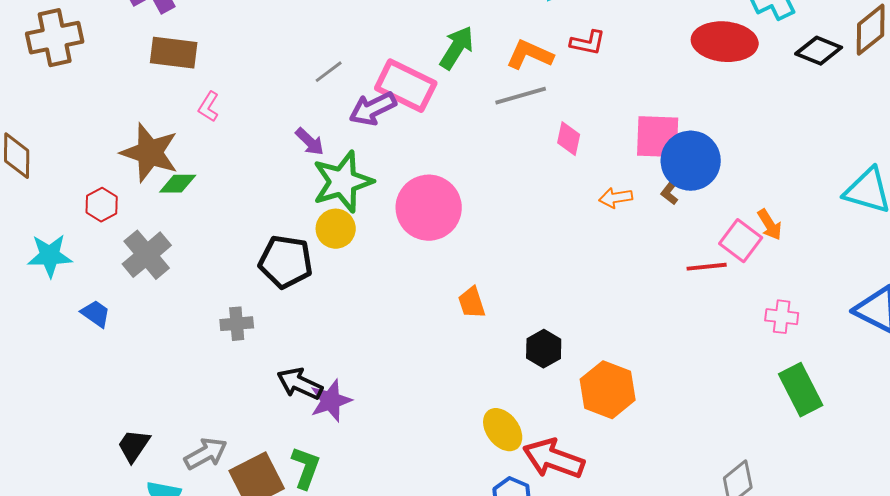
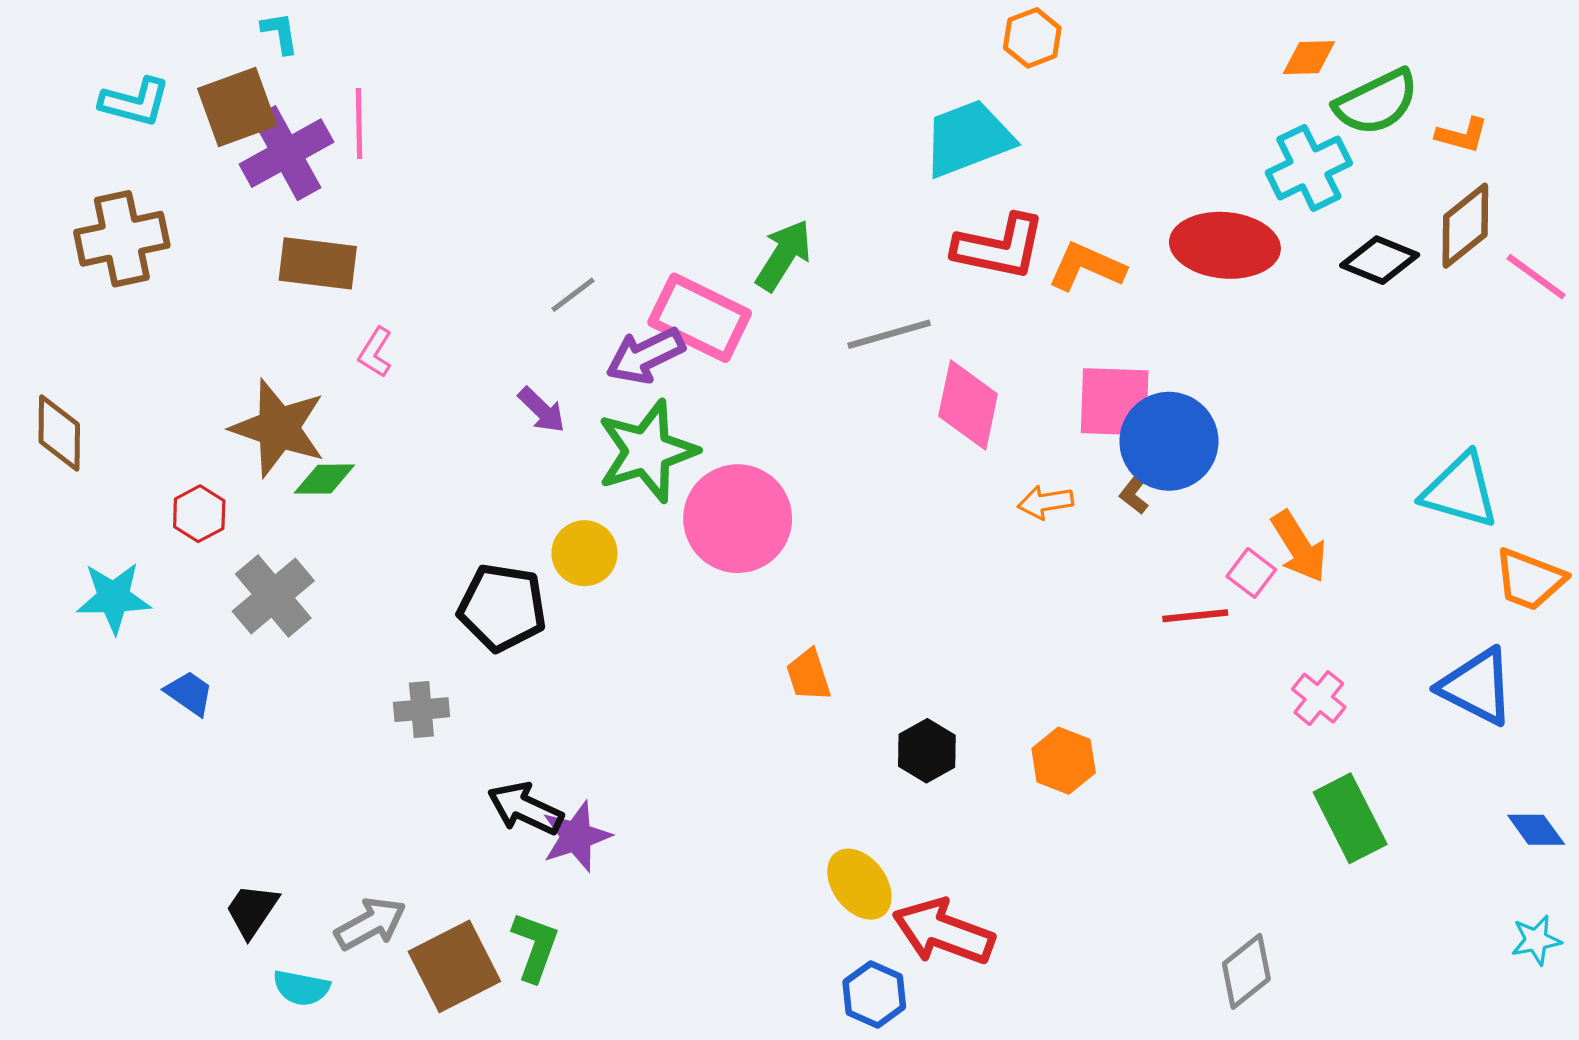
red L-shape: (588, 43) -> (999, 247), size x1.6
orange L-shape: (530, 55) -> (1087, 267), moved
pink diamond: (569, 139) -> (968, 405), size x1.6
green star: (343, 182) -> (647, 451), moved
orange arrow: (770, 225) -> (1299, 547), size x1.4
pink square: (741, 241) -> (1251, 573), size x0.7
pink cross: (782, 317) -> (1319, 698), turned 32
orange hexagon: (608, 390) -> (1064, 761), moved, size x0.7

